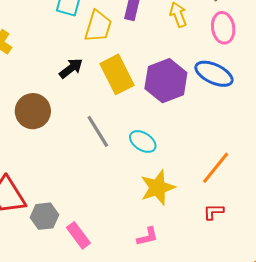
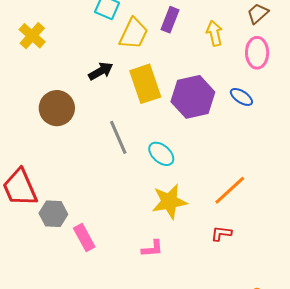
blue ellipse: (214, 74) -> (241, 97), size x0.6

